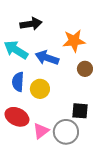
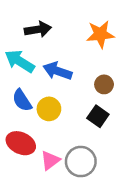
orange star: (74, 41) -> (100, 34), moved
blue semicircle: (18, 82) -> (22, 100), turned -36
black square: (80, 111) -> (98, 116), moved, turned 30

